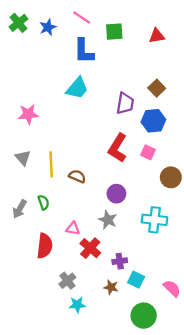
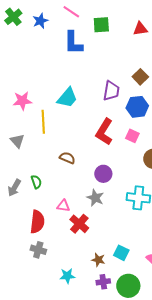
cyan trapezoid: (77, 88) -> (67, 98), moved
yellow line: (51, 164) -> (43, 122), moved
purple cross: (120, 261) -> (103, 282), moved
gray cross: (67, 281) -> (38, 250), moved, turned -35

